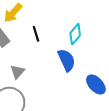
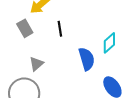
cyan diamond: (75, 34) -> (109, 43), moved

